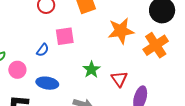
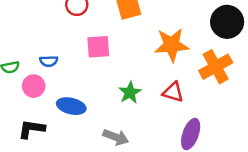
blue semicircle: (43, 50) -> (49, 61), moved, turned 48
red triangle: (119, 79) -> (173, 92), moved, turned -42

